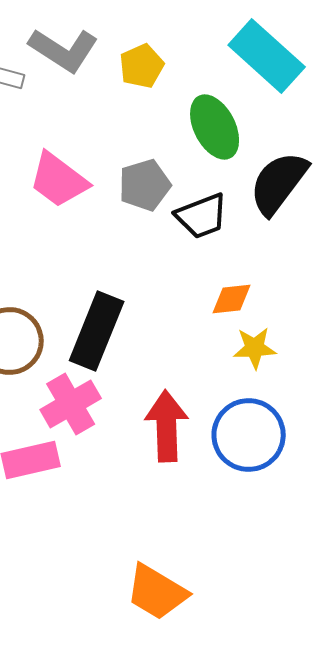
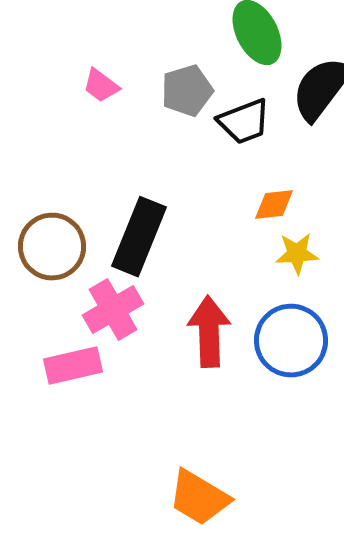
pink trapezoid: (59, 180) -> (101, 86), size x0.6

